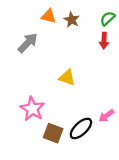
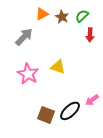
orange triangle: (49, 16) -> (42, 14), turned -40
green semicircle: (108, 19) -> (82, 16), moved
pink star: (32, 109) -> (28, 74), moved

